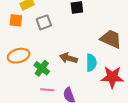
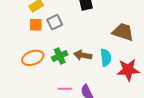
orange square: (16, 20) -> (36, 25), moved
green cross: (42, 68) -> (60, 56), moved, turned 35

